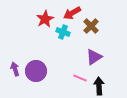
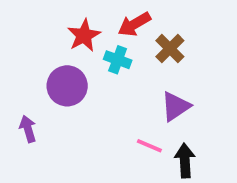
purple circle: (36, 71) -> (67, 86), moved

